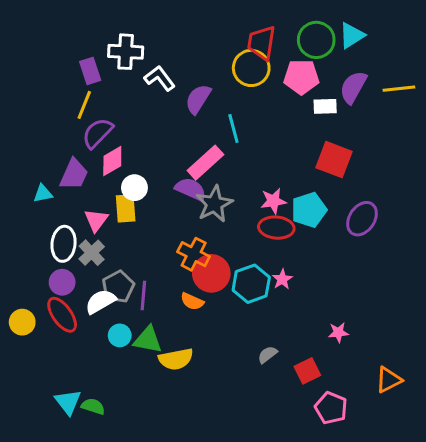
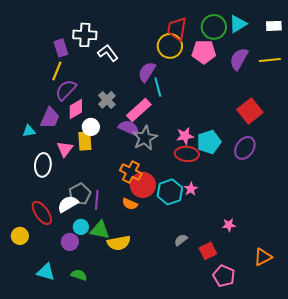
purple semicircle: (198, 99) -> (147, 72), moved
white rectangle: (325, 106) -> (274, 26), moved
red square: (334, 160) -> (250, 111), moved, turned 30
gray cross: (92, 253) -> (107, 100), moved
purple circle: (62, 282) -> (70, 242), moved
yellow circle: (22, 322) -> (20, 236), moved
cyan triangle: (68, 402) -> (46, 272), turned -36
green semicircle: (93, 406) -> (79, 275), moved

